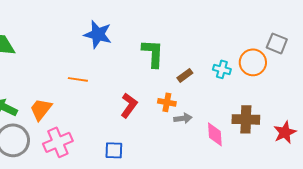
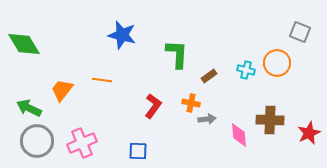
gray square: (277, 43) -> (300, 32), moved
orange trapezoid: (41, 109) -> (62, 90), moved

